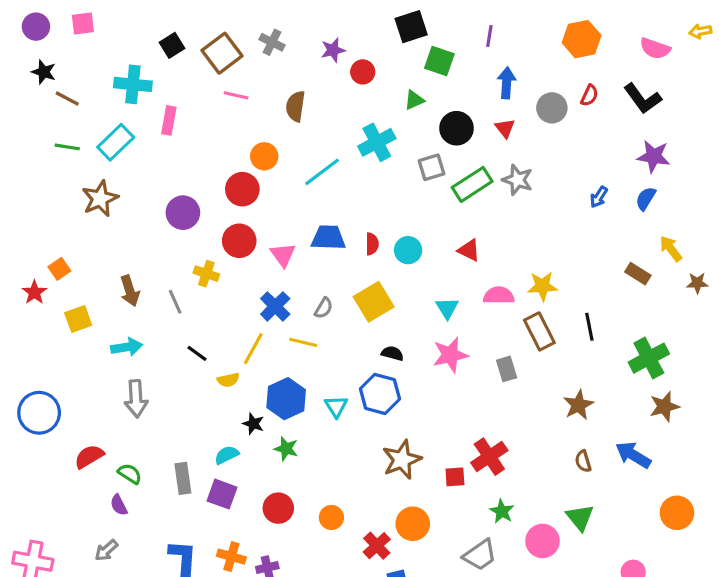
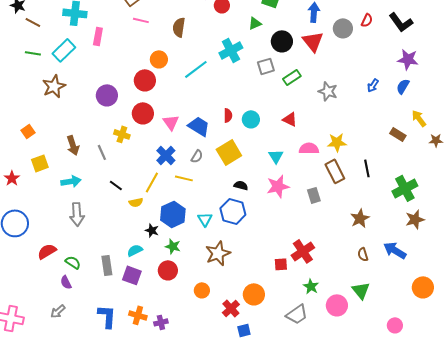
red triangle: (505, 128) -> (313, 41), size x1.6
gray star: (517, 180) -> (328, 91), moved
green rectangle: (472, 184) -> (292, 77), size x0.7
blue trapezoid: (328, 238) -> (199, 126), moved, turned 30
red star: (34, 292) -> (12, 178), moved
brown star: (402, 460) -> (218, 253), moved
red circle: (278, 508) -> (168, 270), moved

